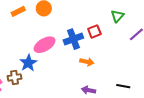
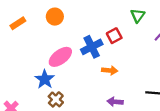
orange rectangle: (18, 11) -> (18, 23), moved
brown cross: (15, 77) -> (56, 99), moved, turned -32

